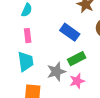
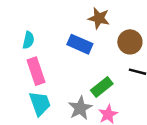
blue rectangle: (70, 32) -> (80, 44), moved
pink rectangle: (28, 36) -> (36, 71), size x1.5

